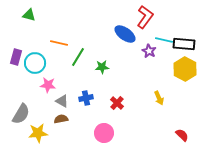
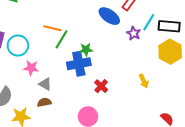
cyan line: (164, 40) -> (149, 22), turned -72
orange line: (59, 43) -> (52, 28), moved
blue cross: (86, 98) -> (79, 64), moved, size x1.6

